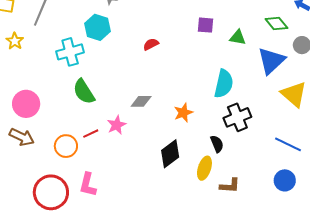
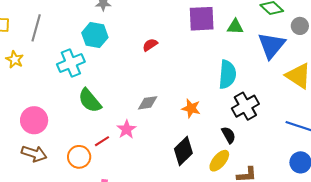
purple square: (205, 25) -> (202, 19), size x1.6
orange star: (183, 113) -> (191, 108), turned -30
yellow ellipse: (204, 168) -> (219, 161), turned 30

